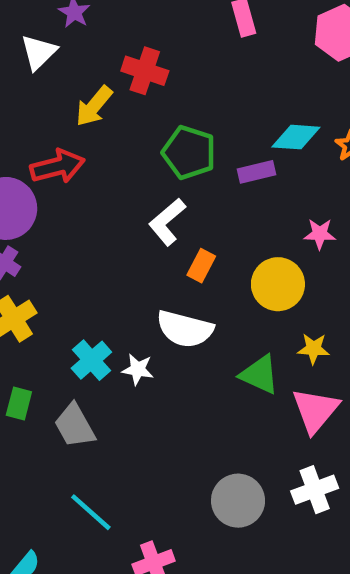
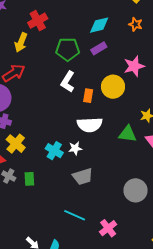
red cross: (145, 71) -> (38, 21), turned -30
cyan diamond: (296, 137) -> (99, 25), moved
pink star: (320, 234) -> (134, 66), size x1.5
yellow circle: (278, 284) -> (113, 87), moved
gray trapezoid: (75, 426) -> (83, 176), moved, turned -60

